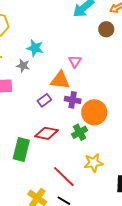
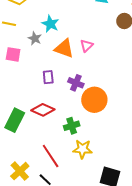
orange triangle: (60, 80) -> (64, 48), moved
purple rectangle: (44, 100) -> (48, 77), turned -72
green cross: (80, 132) -> (72, 126), moved

